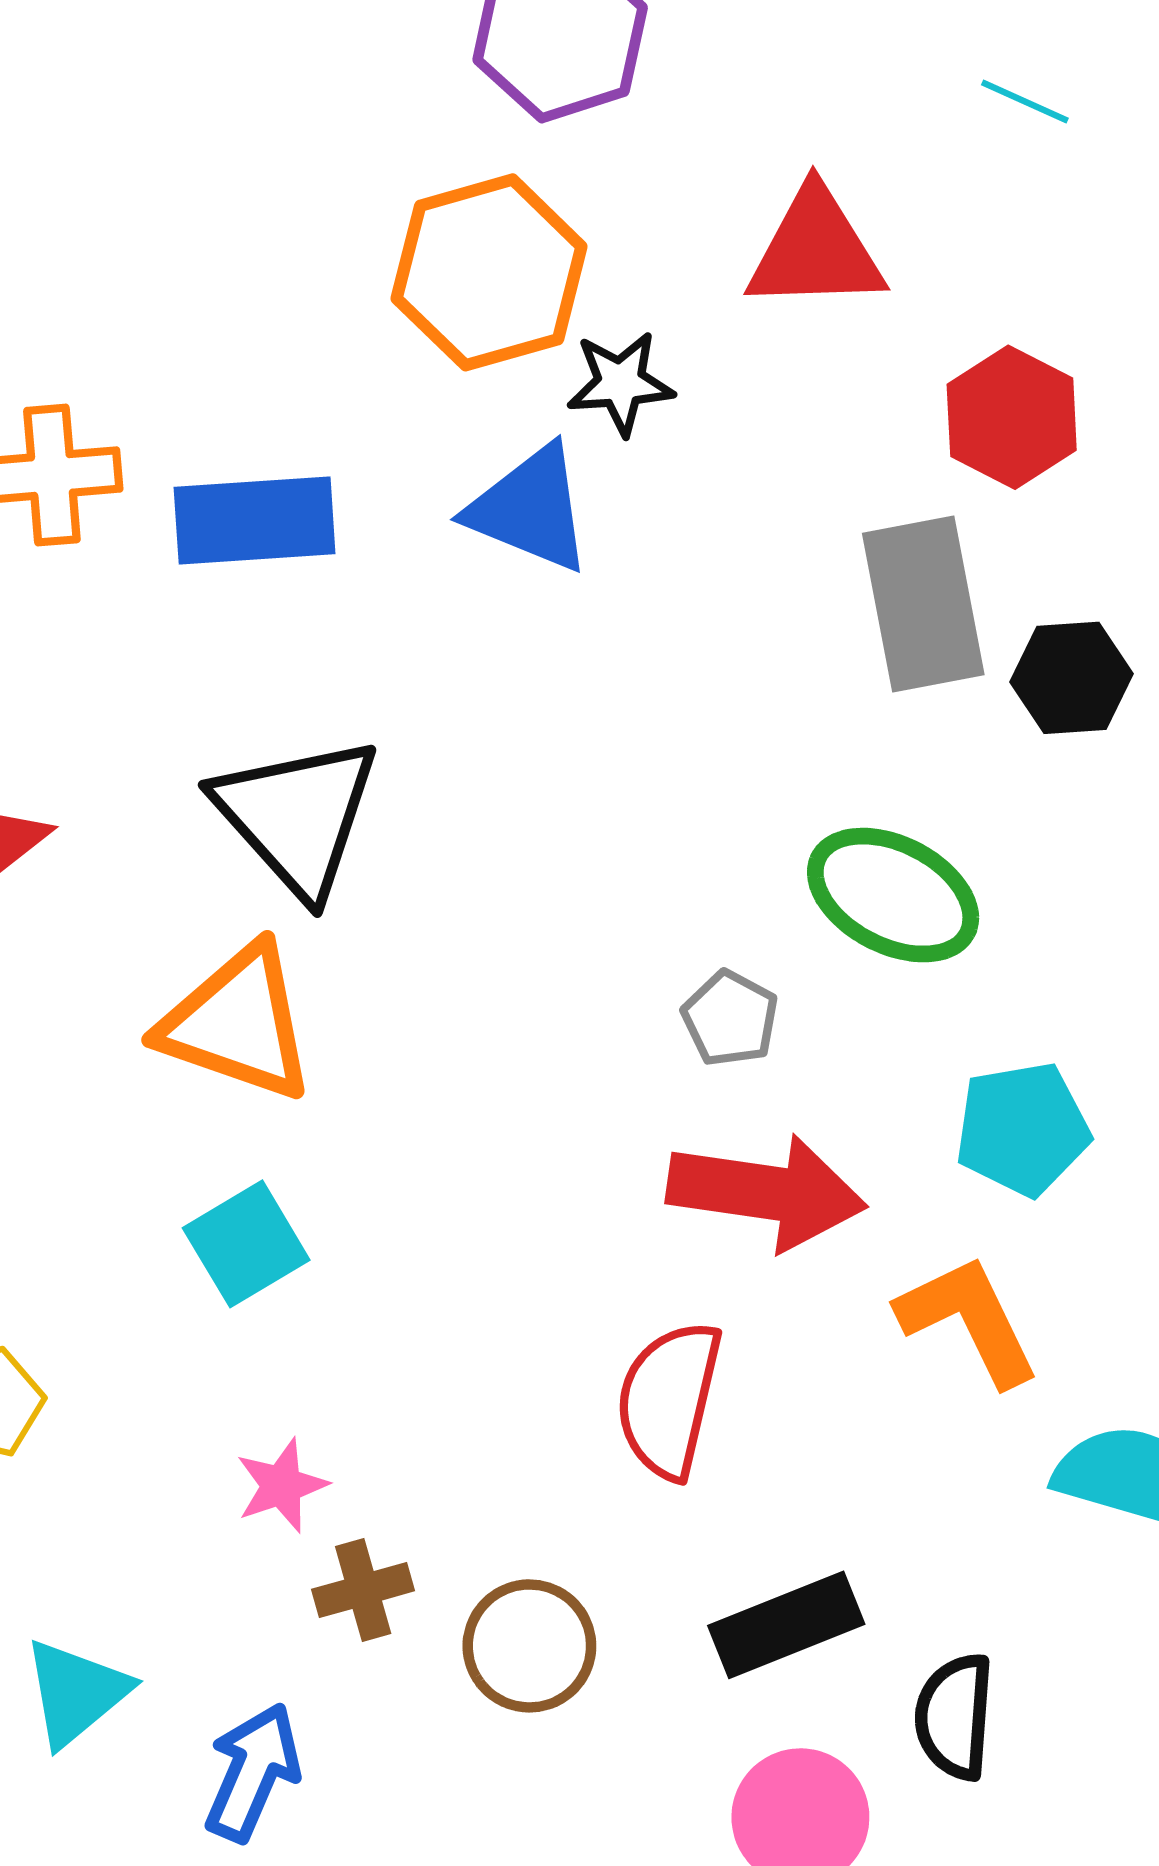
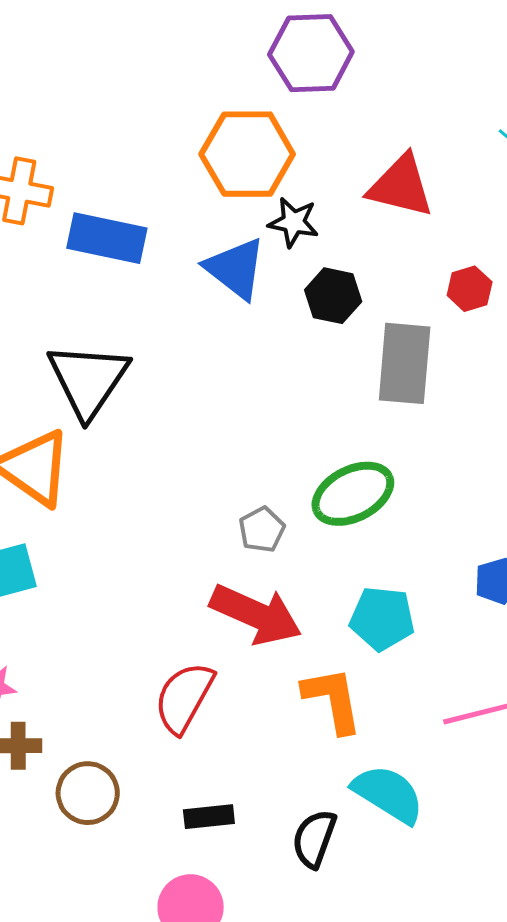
red hexagon: (1012, 417) -> (470, 289), size x0.7
black hexagon: (1072, 678) -> (333, 296), moved
green ellipse: (893, 895) -> (353, 494), turned -70
black rectangle: (786, 1625) -> (209, 817), size x0.7
black semicircle: (954, 1717) -> (314, 839), moved

